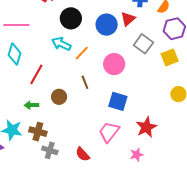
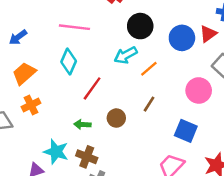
cyan arrow: (61, 44) -> (126, 55), turned -60
pink circle: (114, 64) -> (199, 90), moved
brown line: (85, 82) -> (149, 104), turned 48

